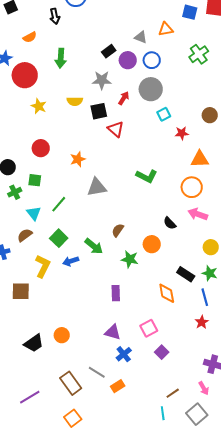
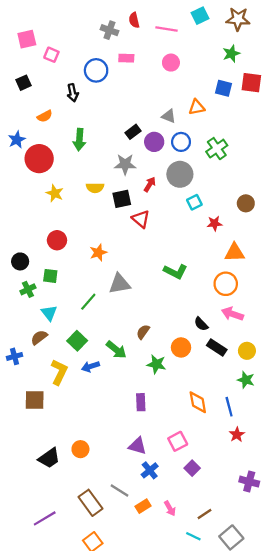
green cross: (199, 54) -> (217, 149), moved
green line: (59, 204) -> (88, 302), moved
black rectangle: (186, 274) -> (217, 347), moved
blue line: (205, 297) -> (229, 407), moved
pink arrow: (204, 388) -> (170, 508), moved
cyan line: (163, 413) -> (193, 536), turned -56

